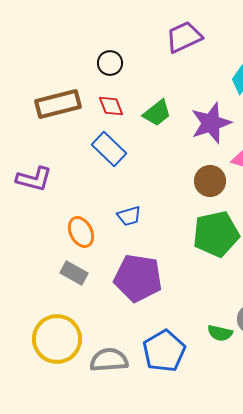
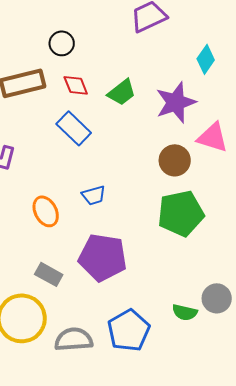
black circle: (110, 63) -> (62, 43), moved
gray rectangle: (74, 273) -> (49, 274), moved

